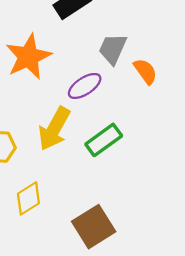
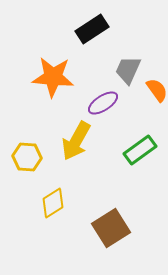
orange star: (28, 57) -> (53, 77), turned 30
green rectangle: (104, 140) -> (140, 150), moved

